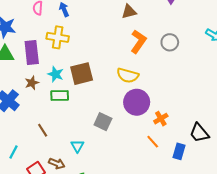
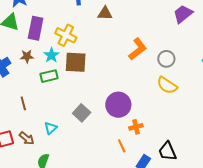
brown triangle: (129, 12) -> (105, 13), moved
yellow cross: (58, 37) -> (66, 35), moved
yellow semicircle: (128, 75) -> (167, 85), moved
green rectangle: (60, 95) -> (49, 76), turned -30

